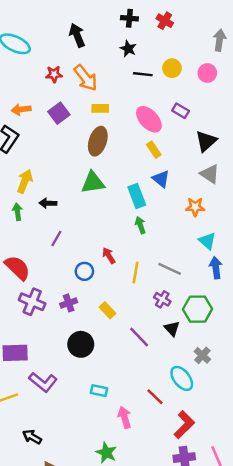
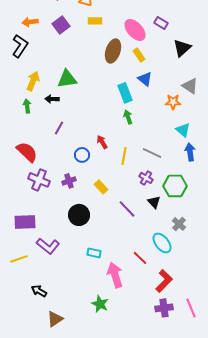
brown ellipse: (98, 141) -> (113, 51), moved
gray triangle: (210, 174) -> (190, 86), moved
green triangle: (93, 183) -> (67, 79), moved
pink arrow: (125, 417) -> (115, 275), size x1.4

